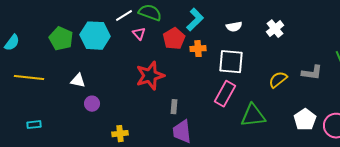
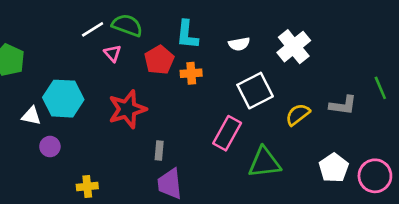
cyan L-shape: (195, 20) -> (187, 35), turned 140
white cross: (275, 29) -> (294, 47), size x1.4
cyan hexagon: (95, 36) -> (63, 99), moved
white square: (231, 62) -> (255, 91), moved, turned -32

